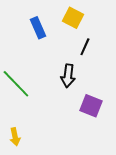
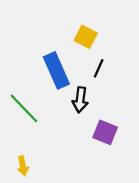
blue rectangle: (38, 28) -> (56, 70), moved, size x1.5

